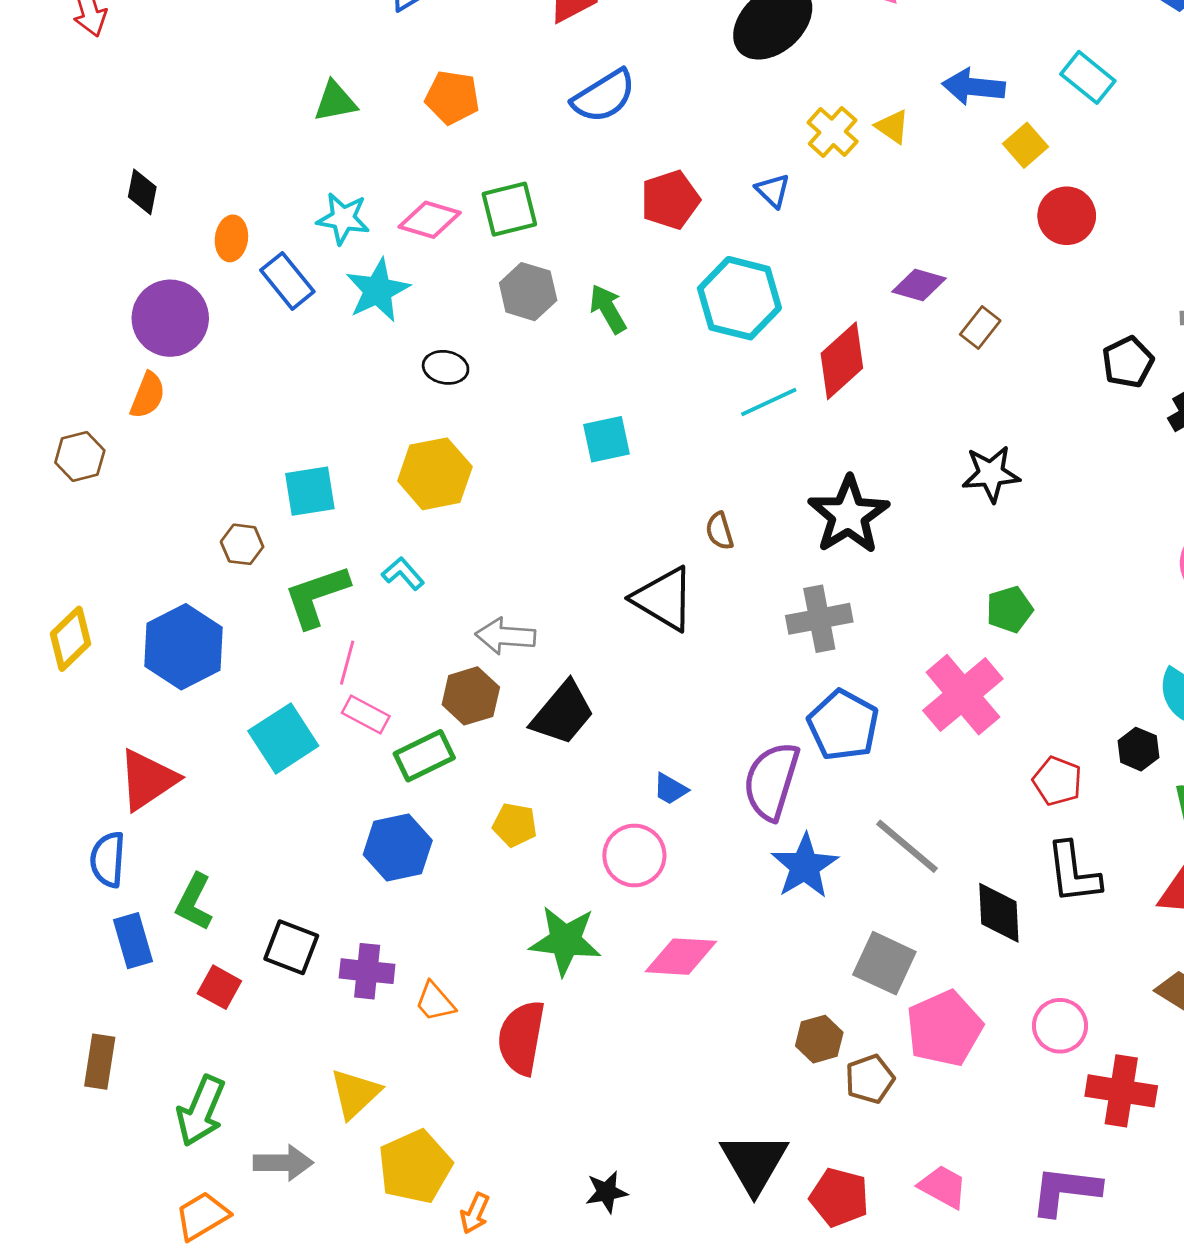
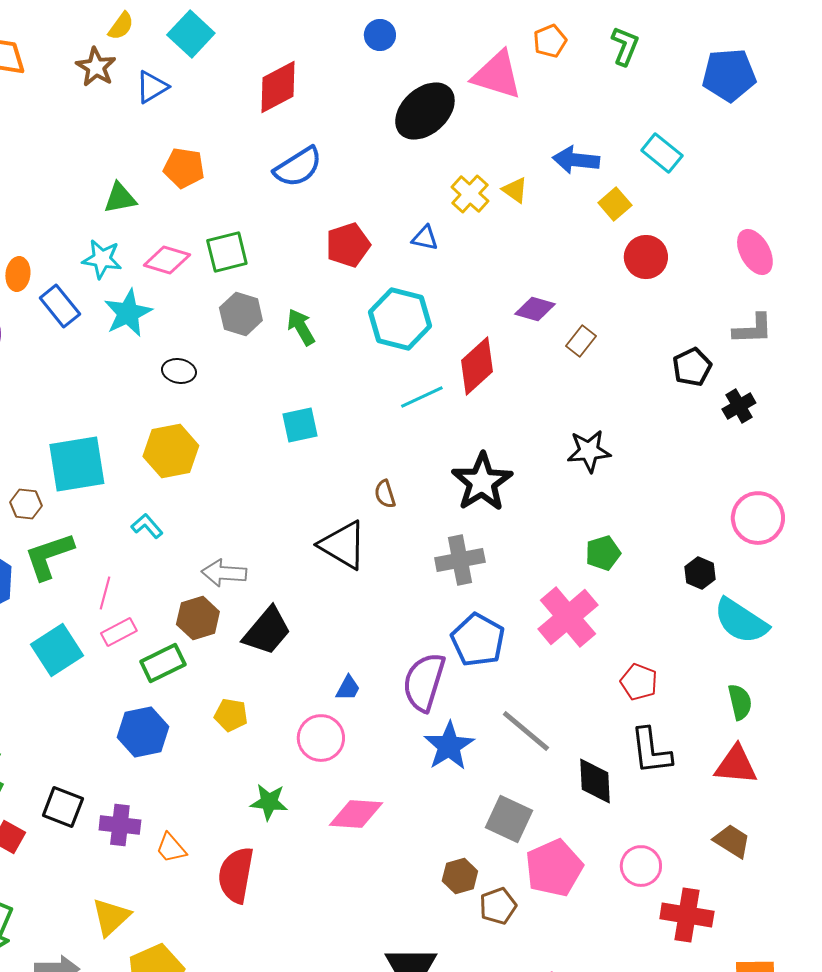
green triangle: (335, 101) -> (120, 198), moved
blue triangle: (773, 191) -> (425, 238), turned -32
cyan square: (310, 491) -> (77, 464), size x1.5
green L-shape: (317, 596) -> (49, 556), moved
pink rectangle: (366, 715) -> (119, 632), turned -56
black hexagon: (1138, 749) -> (700, 573), moved
blue trapezoid: (670, 789) -> (348, 688), turned -92
green star: (565, 941) -> (269, 802), size x0.7

